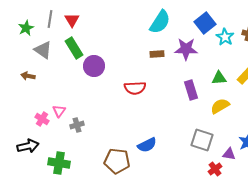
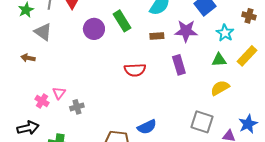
cyan star: (225, 37) -> (225, 33), moved
green rectangle: (74, 48) -> (122, 21), moved
purple circle: (94, 66) -> (94, 29), moved
purple rectangle: (191, 90) -> (179, 65), moved

